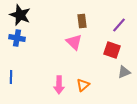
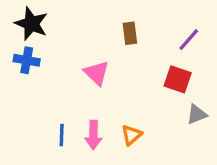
pink triangle: (74, 42) -> (97, 73), moved
blue line: (11, 77) -> (62, 135), moved

